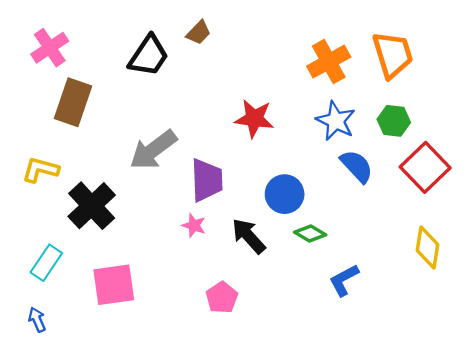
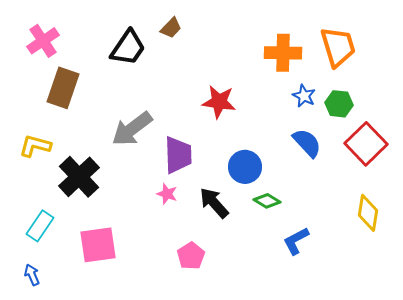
orange cross: (329, 62) -> (283, 53), turned 30
blue star: (336, 121) -> (304, 96), moved, size x0.7

